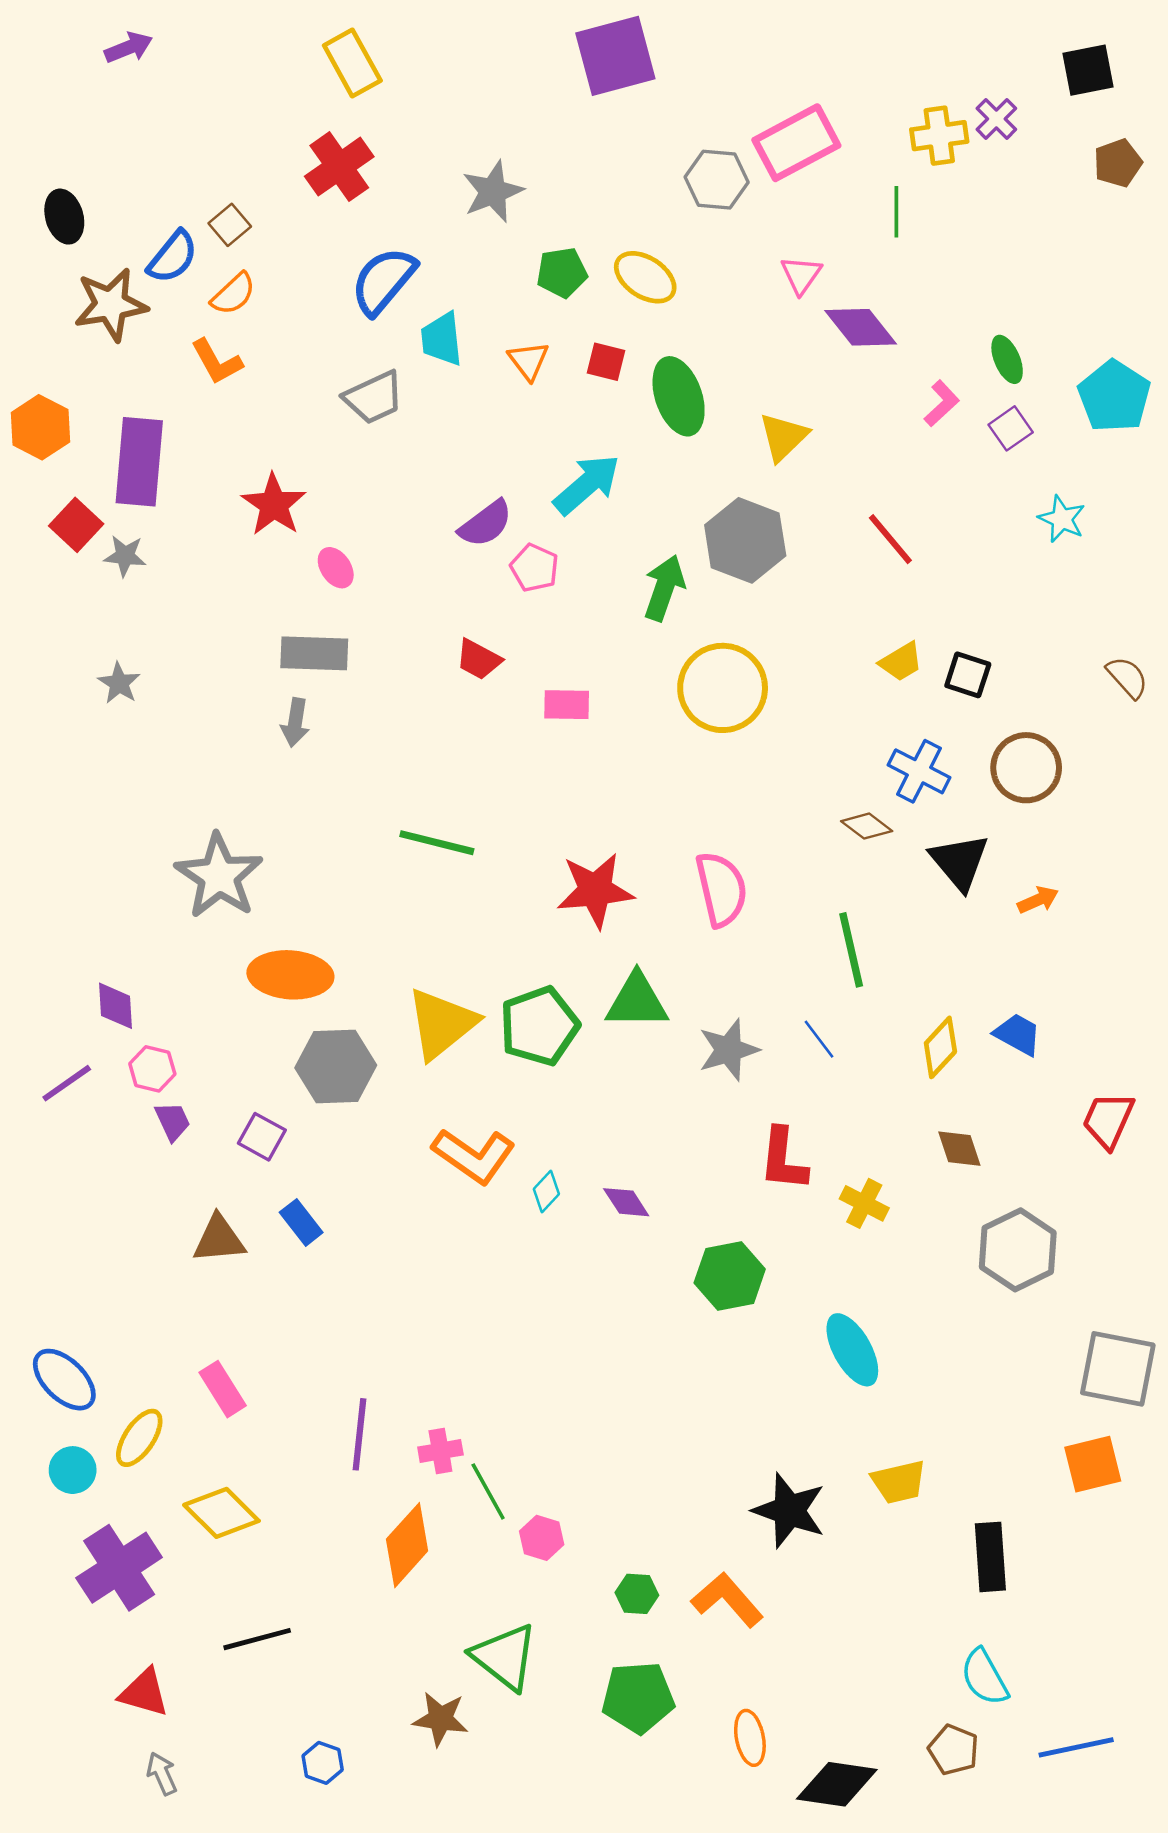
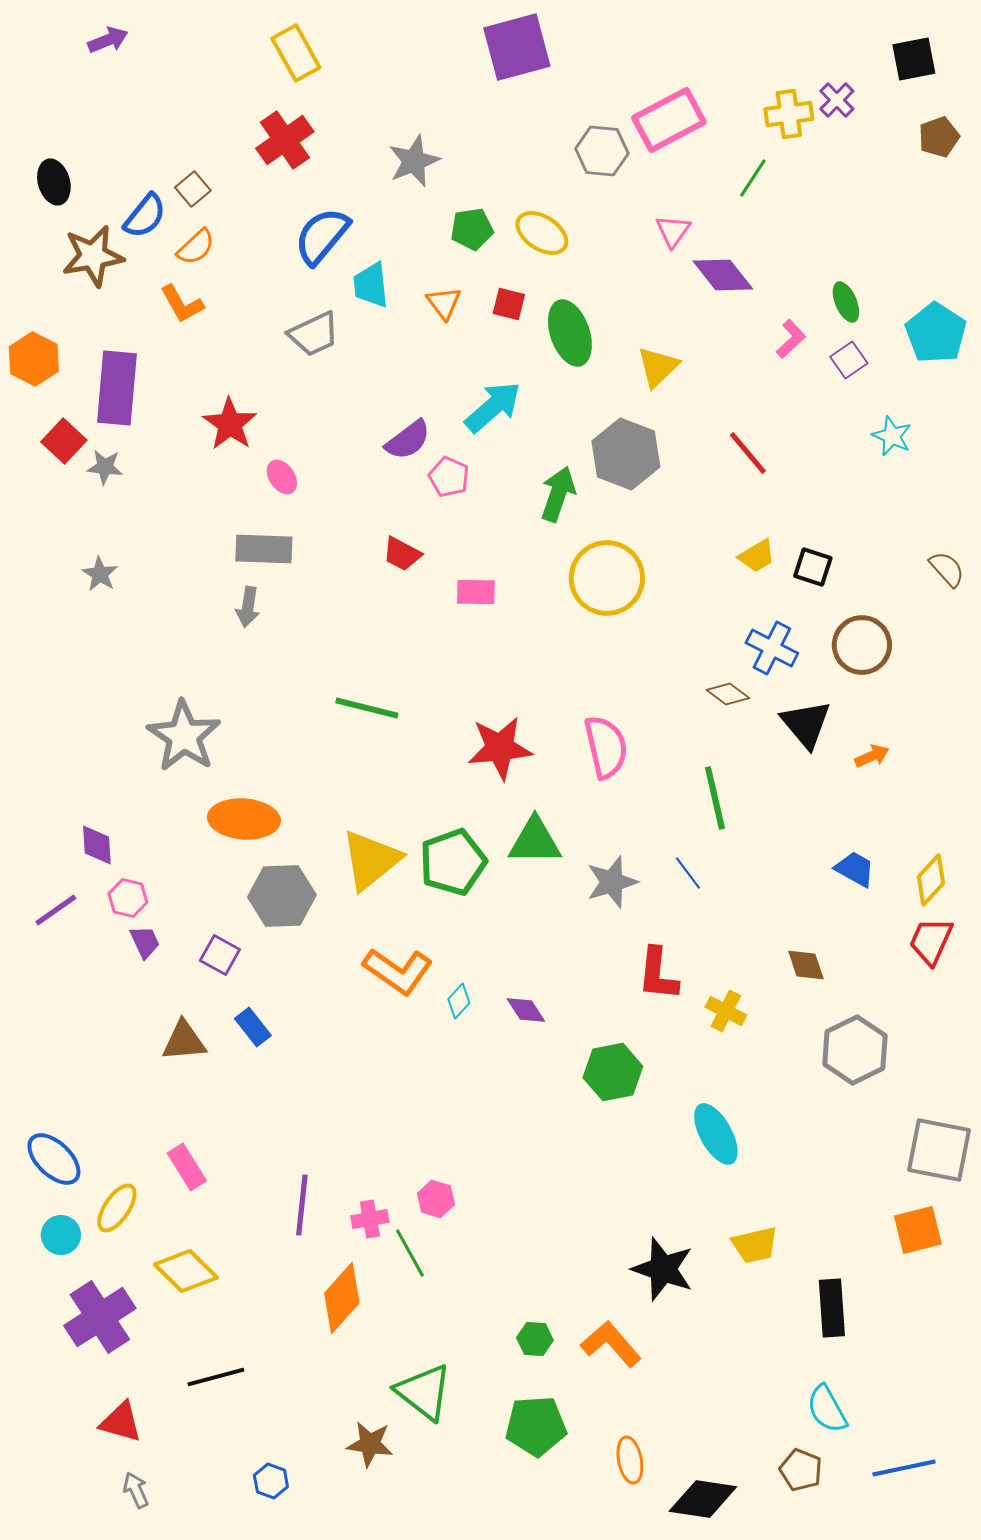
green line: (896, 212) -> (753, 178), turned 33
yellow diamond: (940, 1047) -> (931, 880), moved
pink hexagon: (542, 1538) -> (436, 1199), moved

